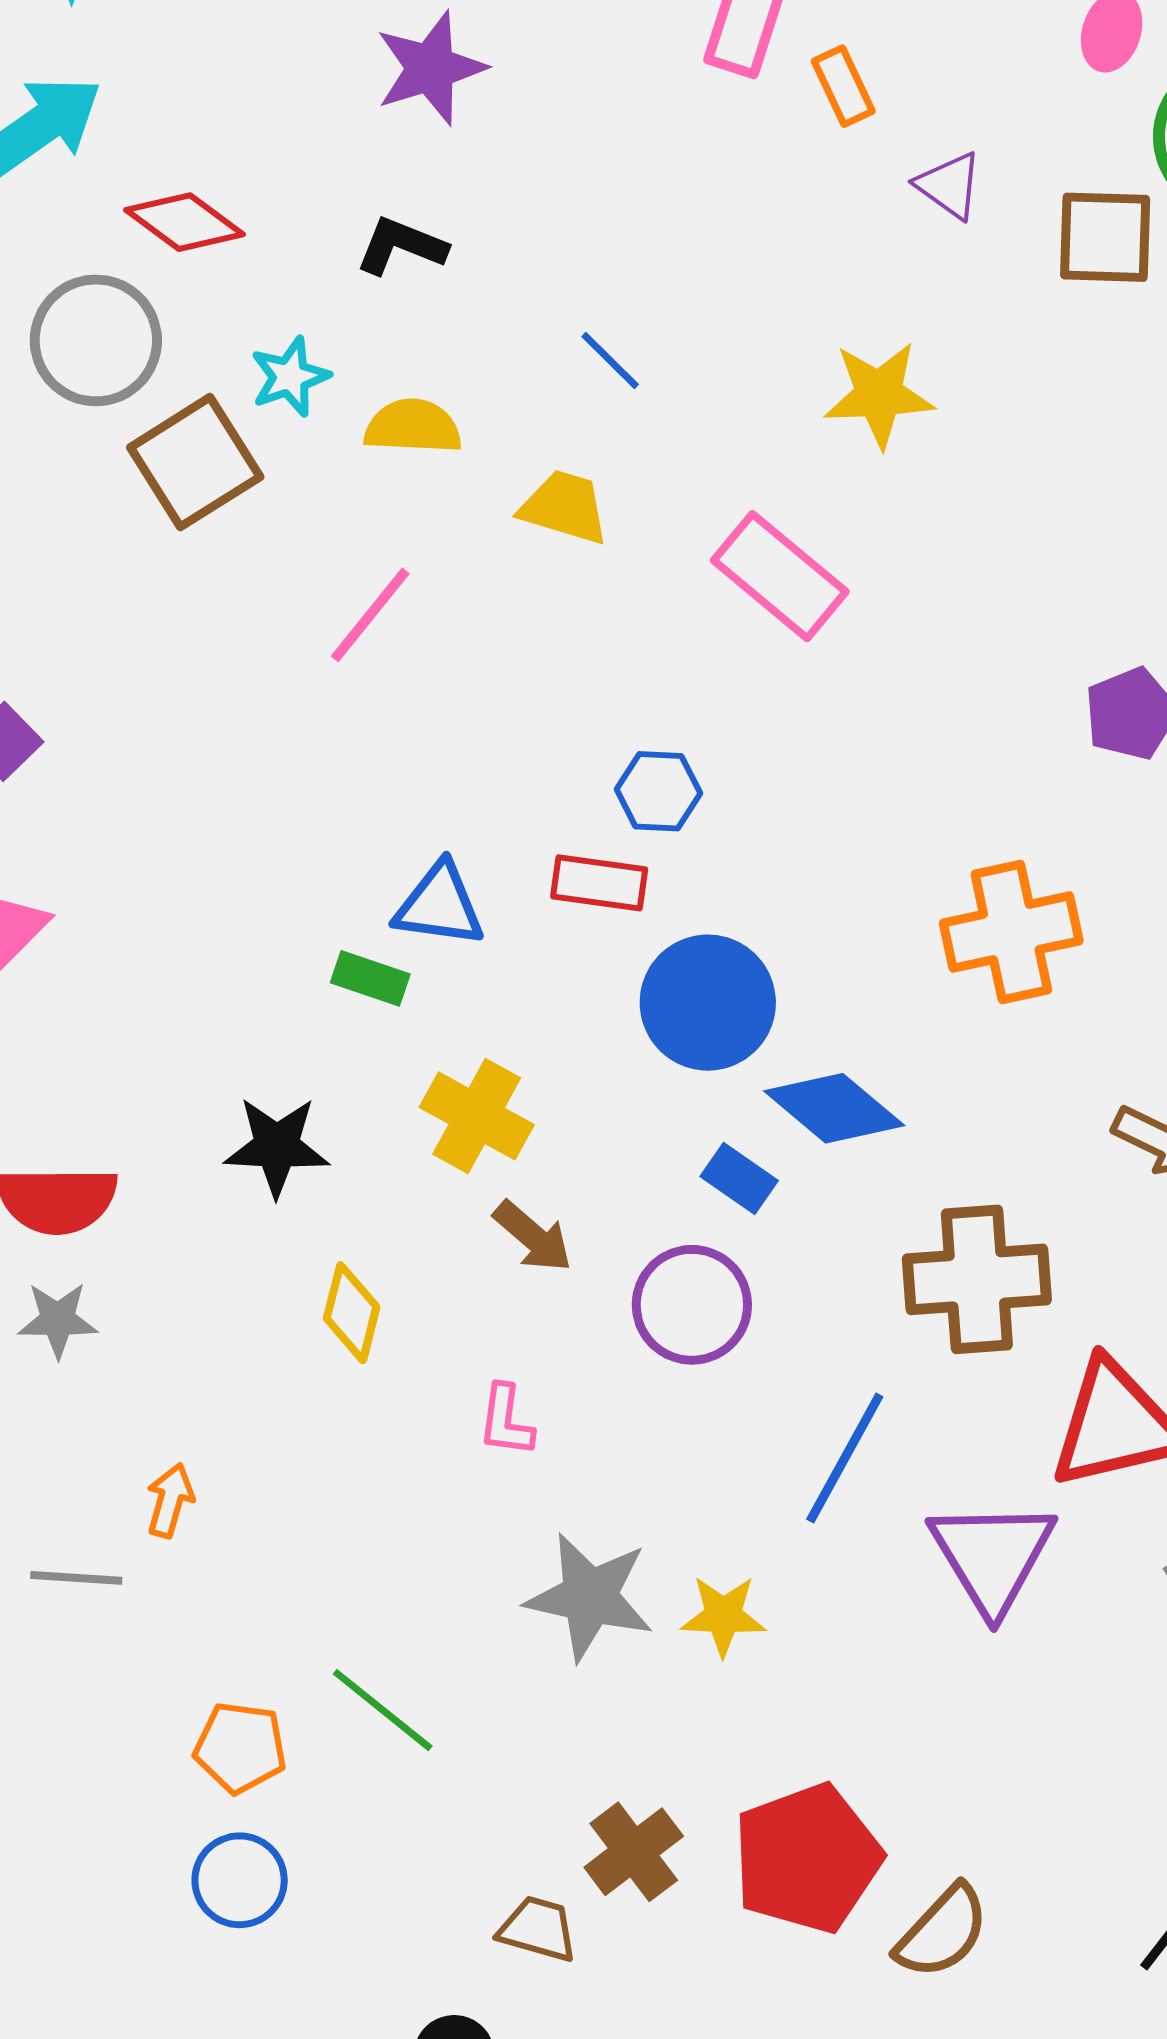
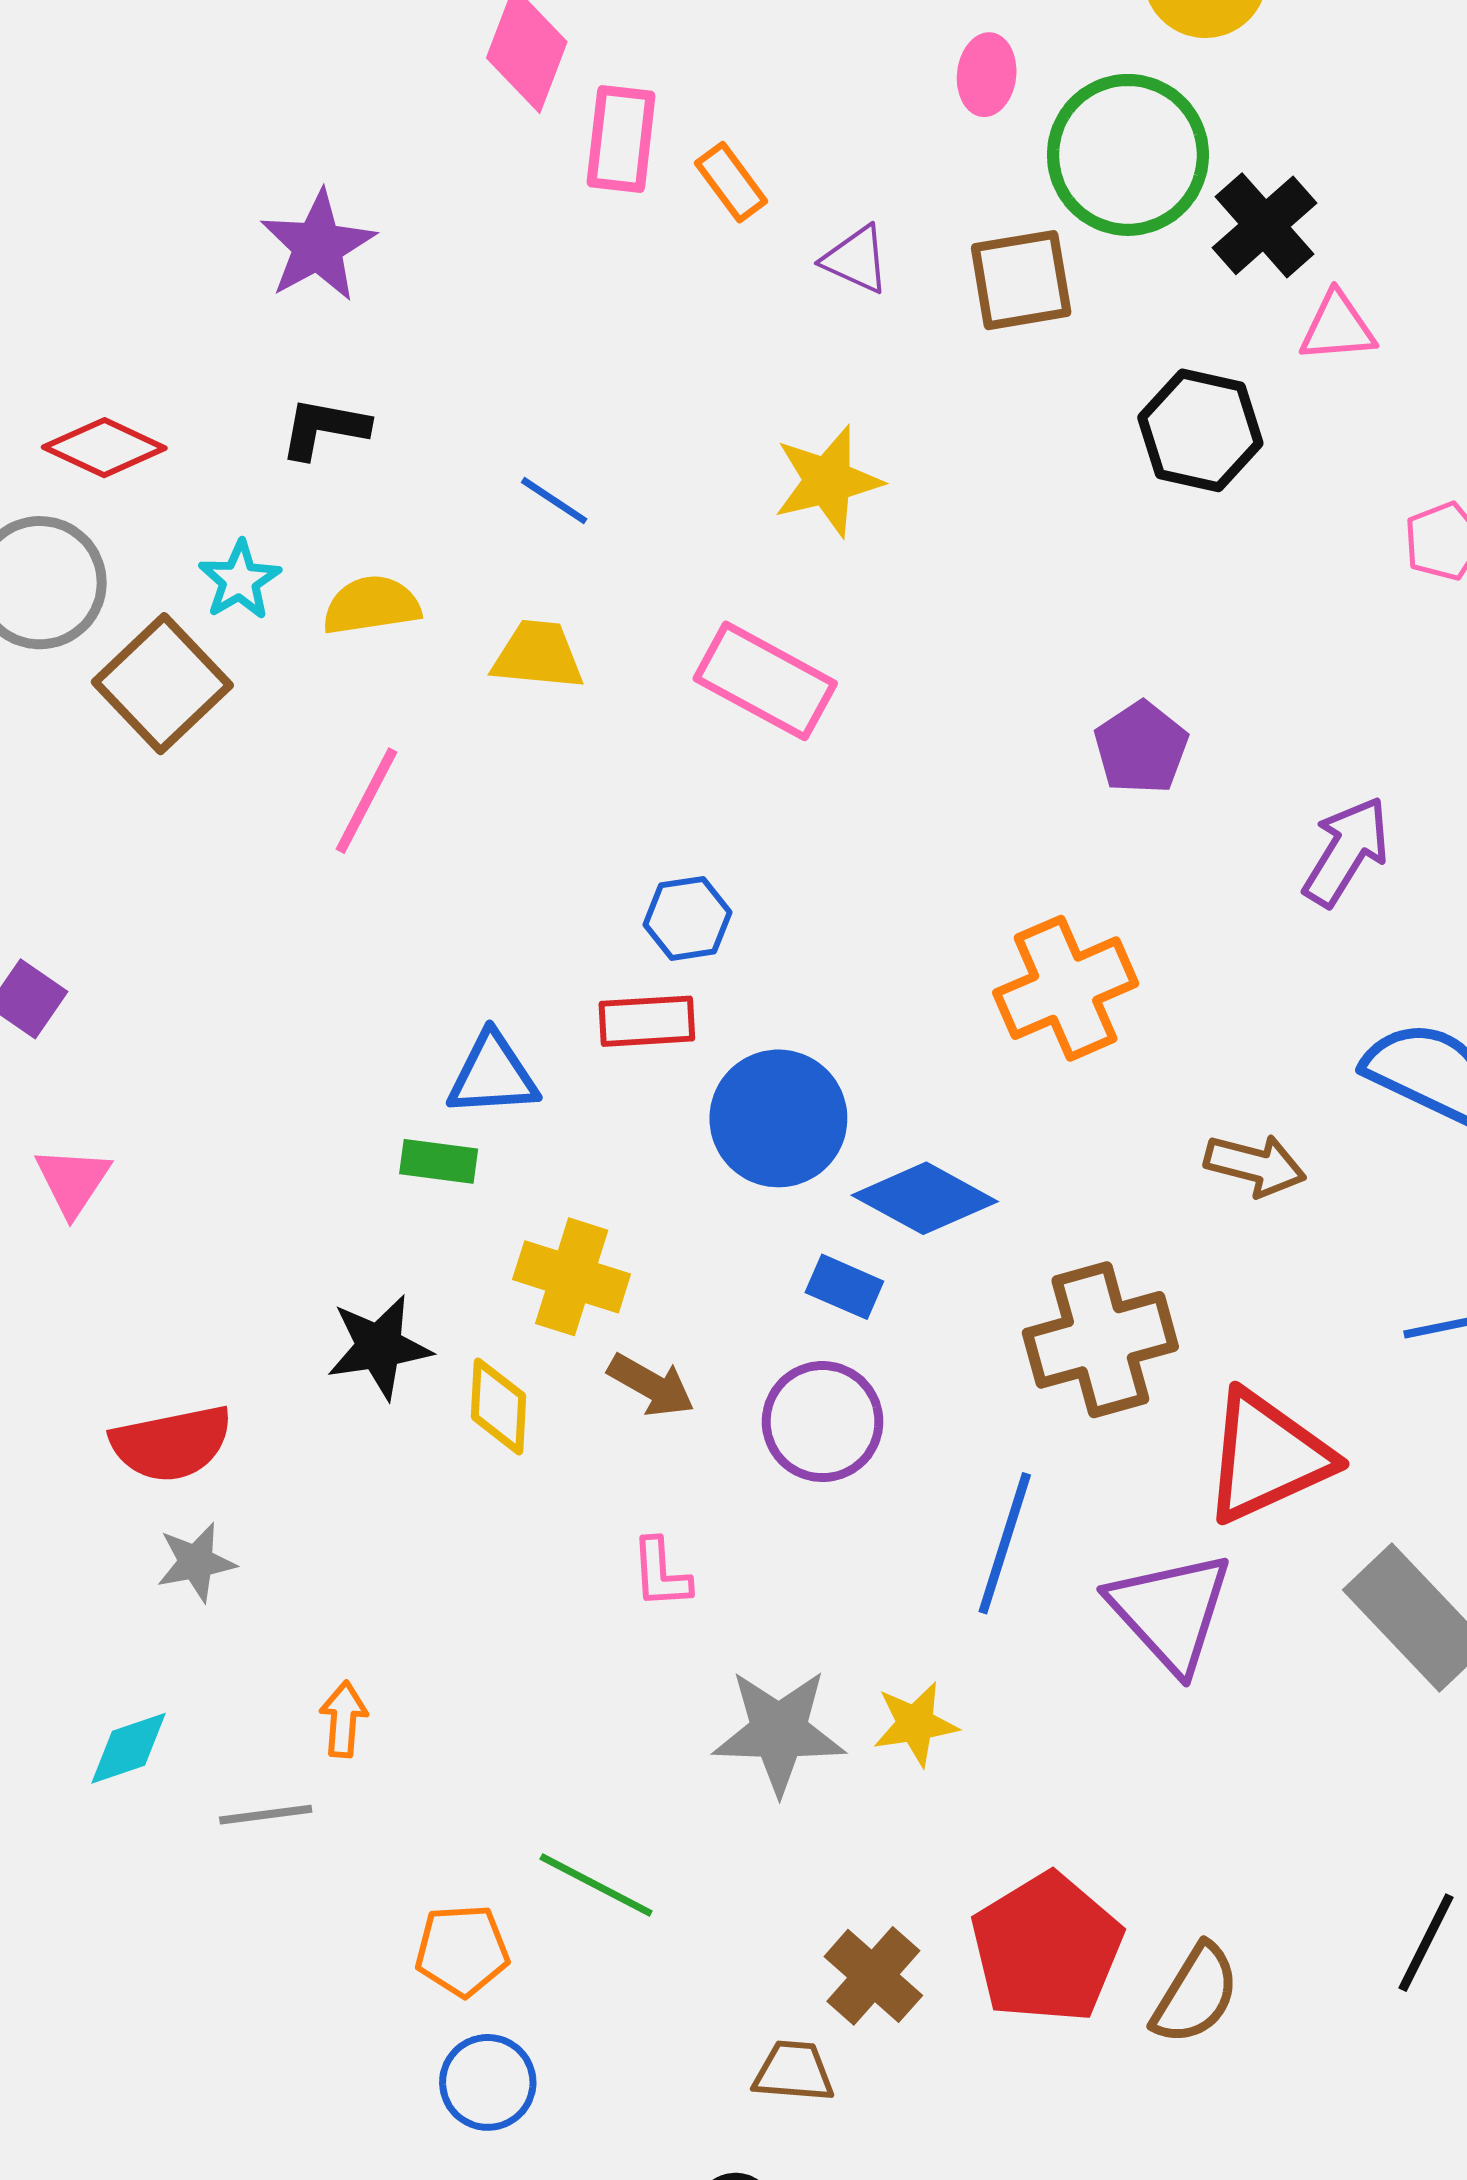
yellow diamond: (352, 1313) -> (499, 1406), moved

